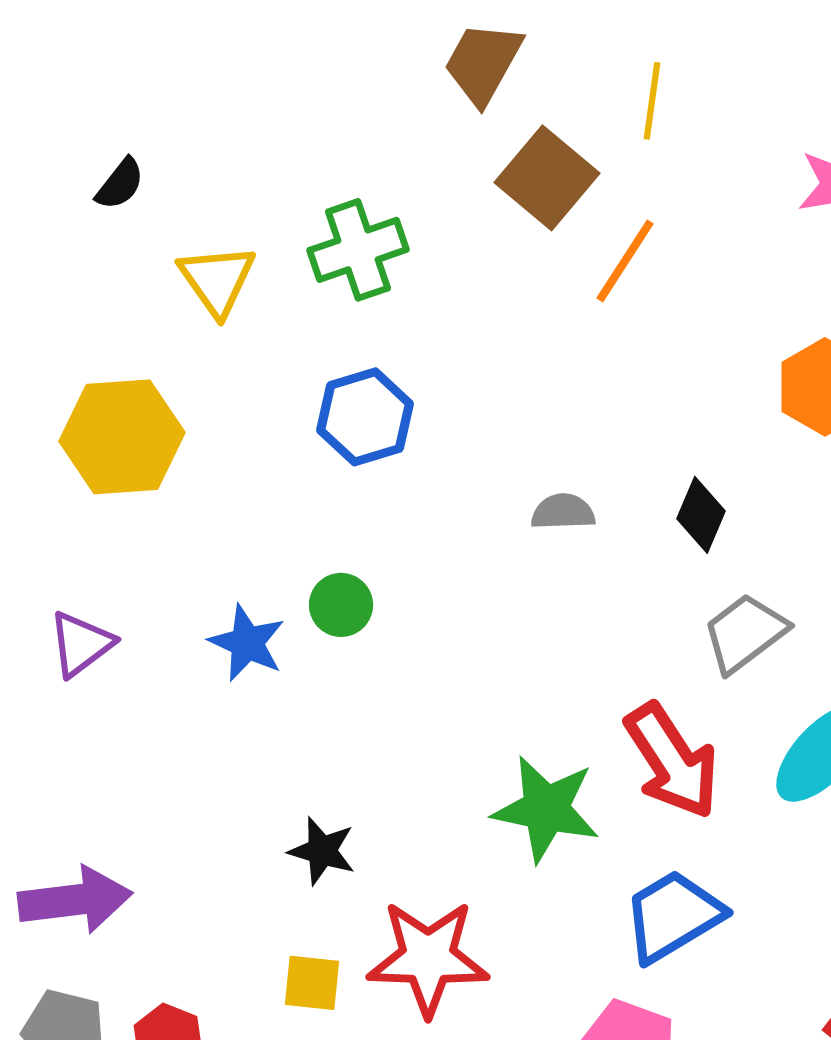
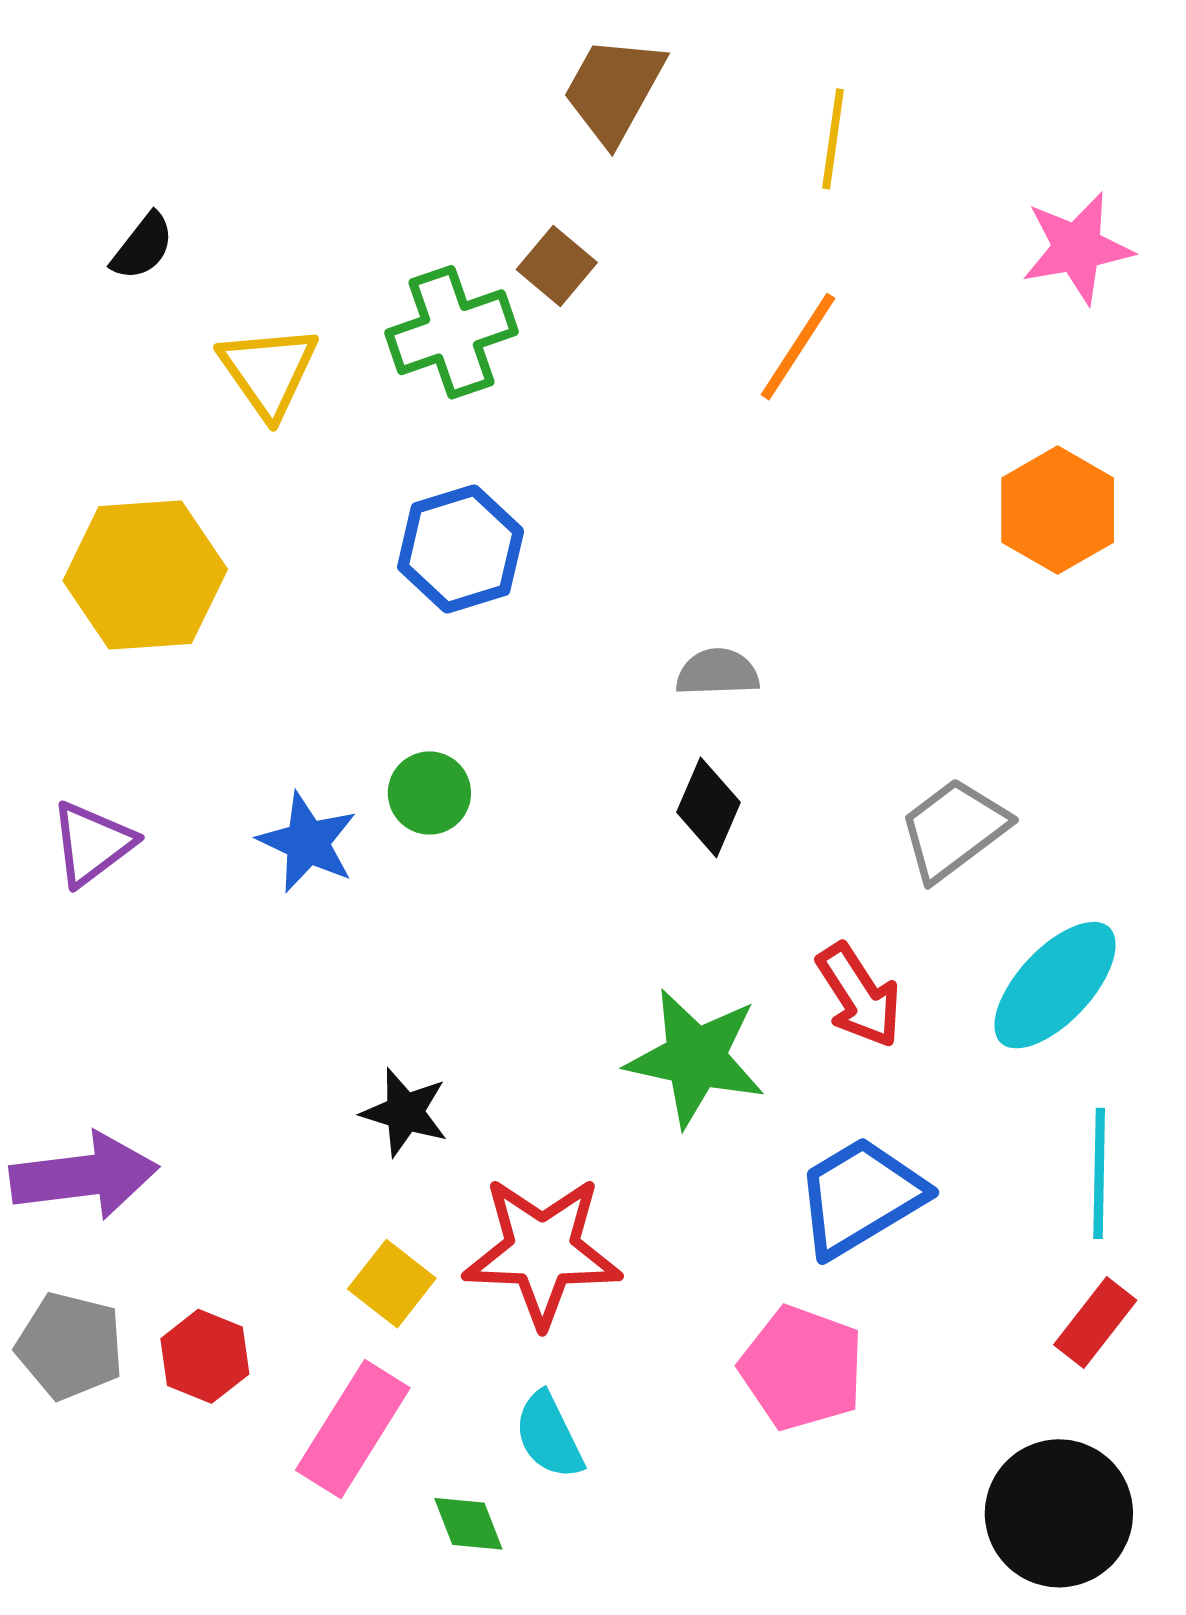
brown square: (547, 178) -> (557, 266), moved, size x0.6
black diamond: (701, 515) -> (708, 807), moved
red arrow: (672, 761) -> (859, 995), size x0.7
yellow square: (312, 983) -> (392, 1284), turned 32

